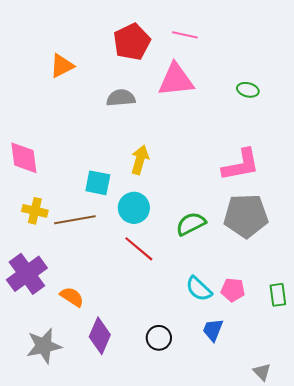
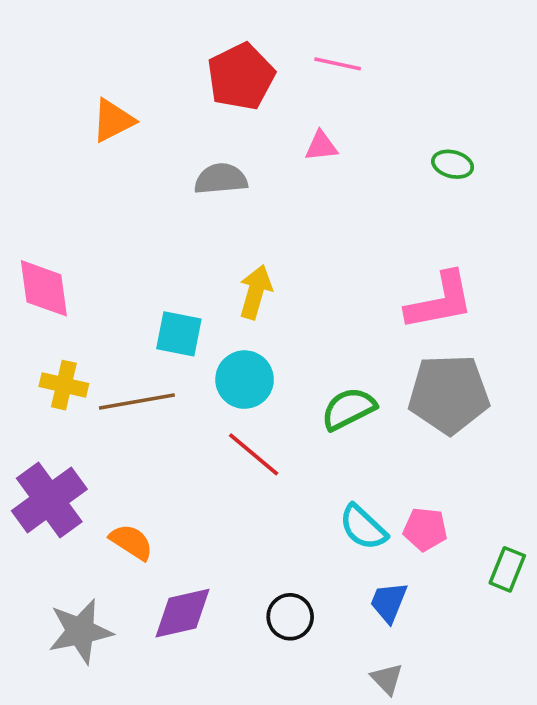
pink triangle: (176, 80) -> (321, 146), size x0.5
green rectangle: (278, 295) -> (507, 569), moved, turned 30
purple diamond: (100, 336) -> (182, 613), turned 54
gray triangle: (262, 372) -> (387, 679), moved

